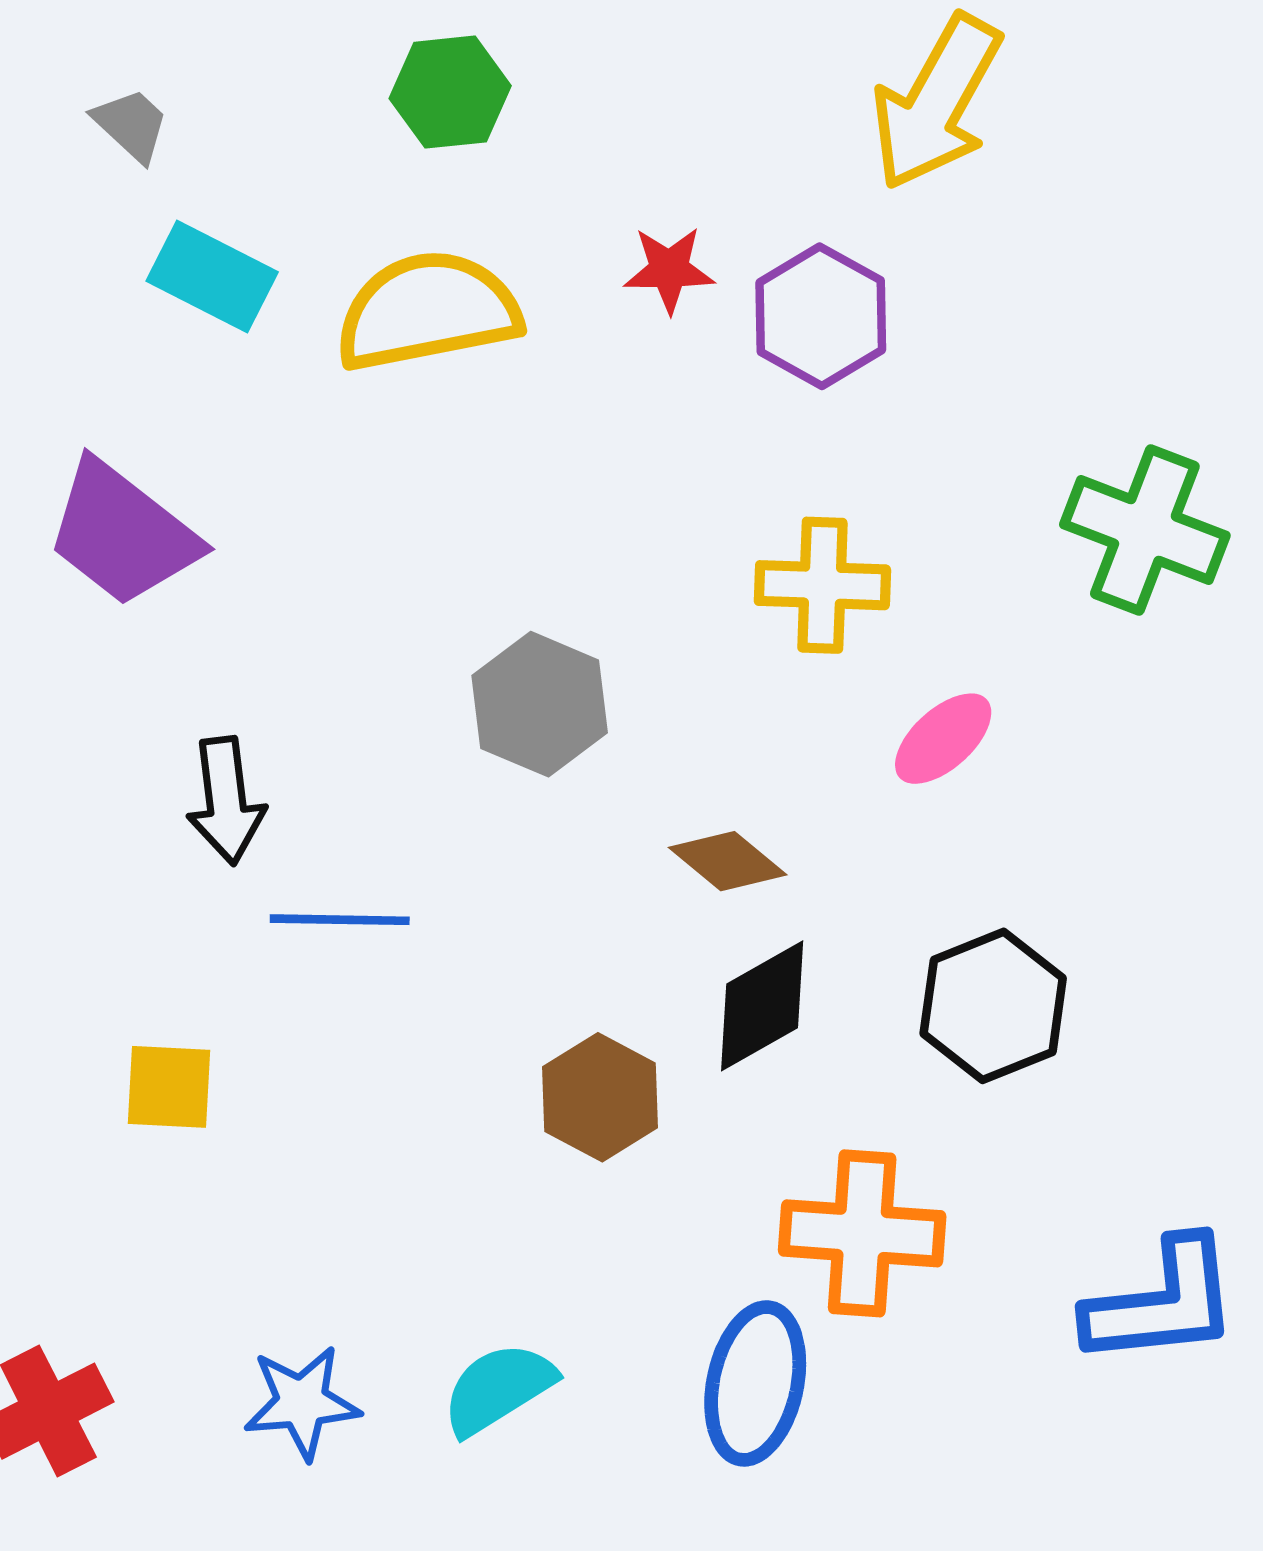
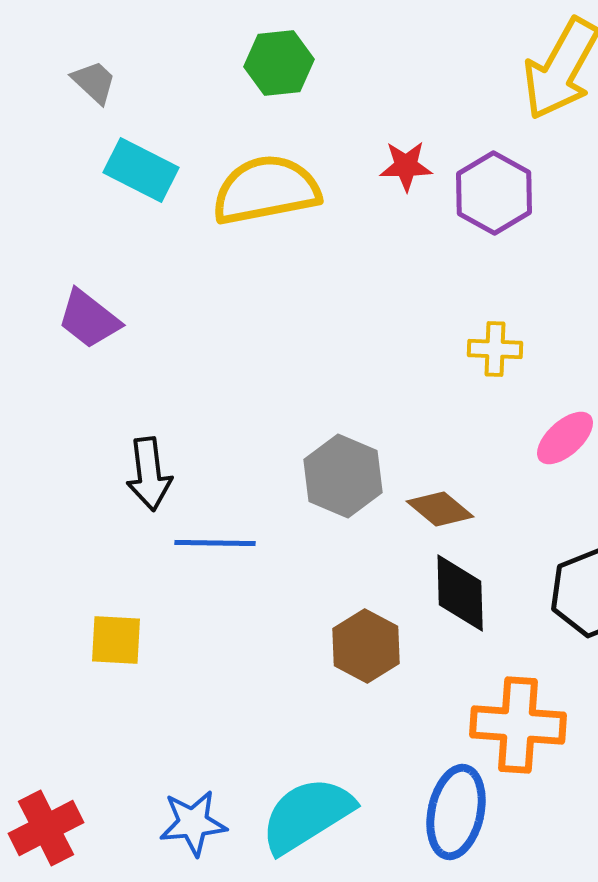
purple trapezoid: (122, 533) -> (89, 319), size x0.7
yellow cross: (822, 585) -> (495, 349), size x0.7
gray hexagon: (540, 704) -> (343, 476), moved
black diamond: (762, 1006) -> (460, 593), turned -62
cyan semicircle: (498, 1389) -> (307, 815), size x1.4

